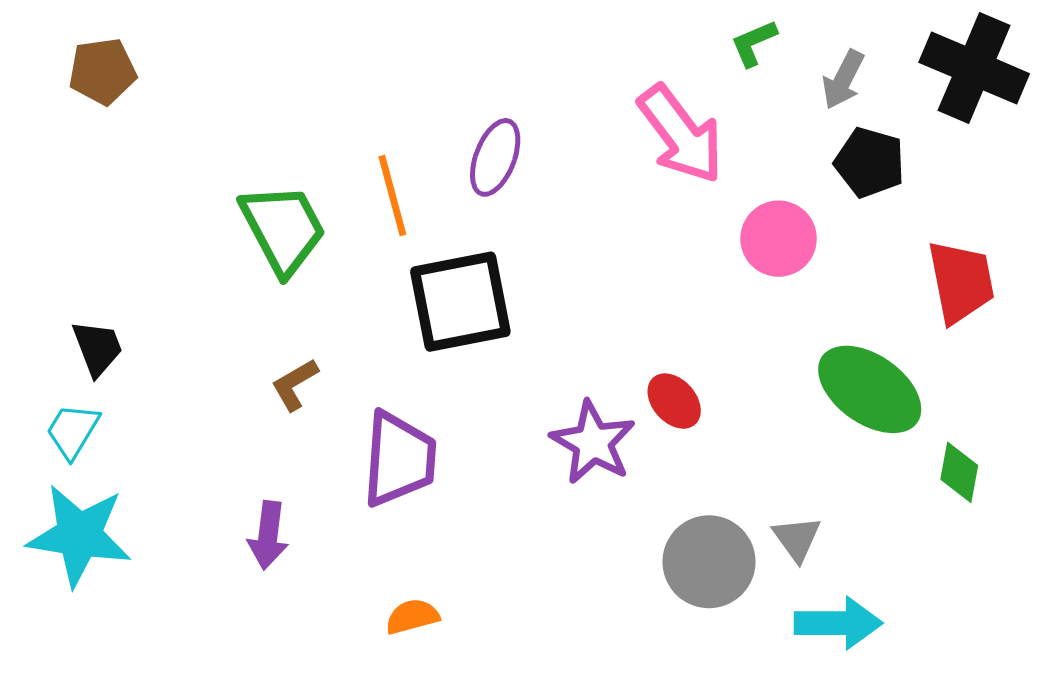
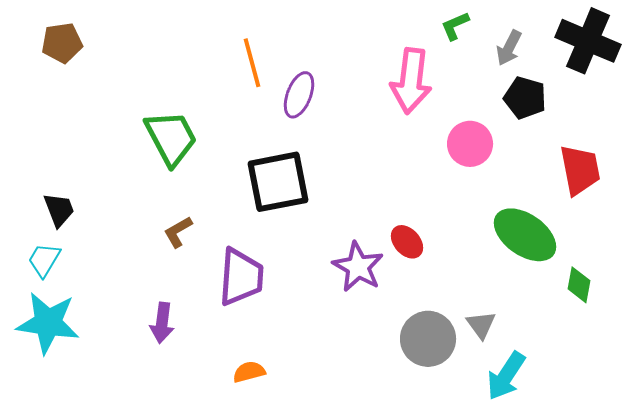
pink arrow: (681, 134) -> (411, 81), turned 44
orange line: (392, 196) -> (252, 63), moved
cyan arrow: (838, 623) -> (506, 376), turned 123

